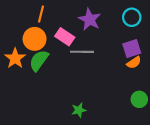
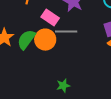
orange circle: (35, 39) -> (45, 40), moved

